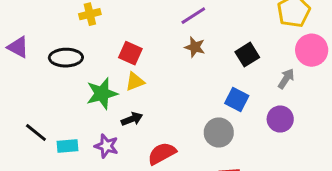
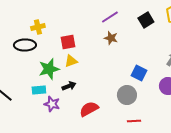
yellow cross: (90, 14) -> (38, 27), moved
red square: (130, 53) -> (68, 42), turned -35
black square: (247, 55) -> (146, 20), moved
cyan rectangle: (67, 146) -> (39, 90), moved

